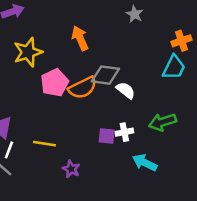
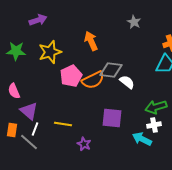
white cross: (124, 132) -> (154, 125), moved
purple square: (107, 136) -> (112, 118), size x1.5

